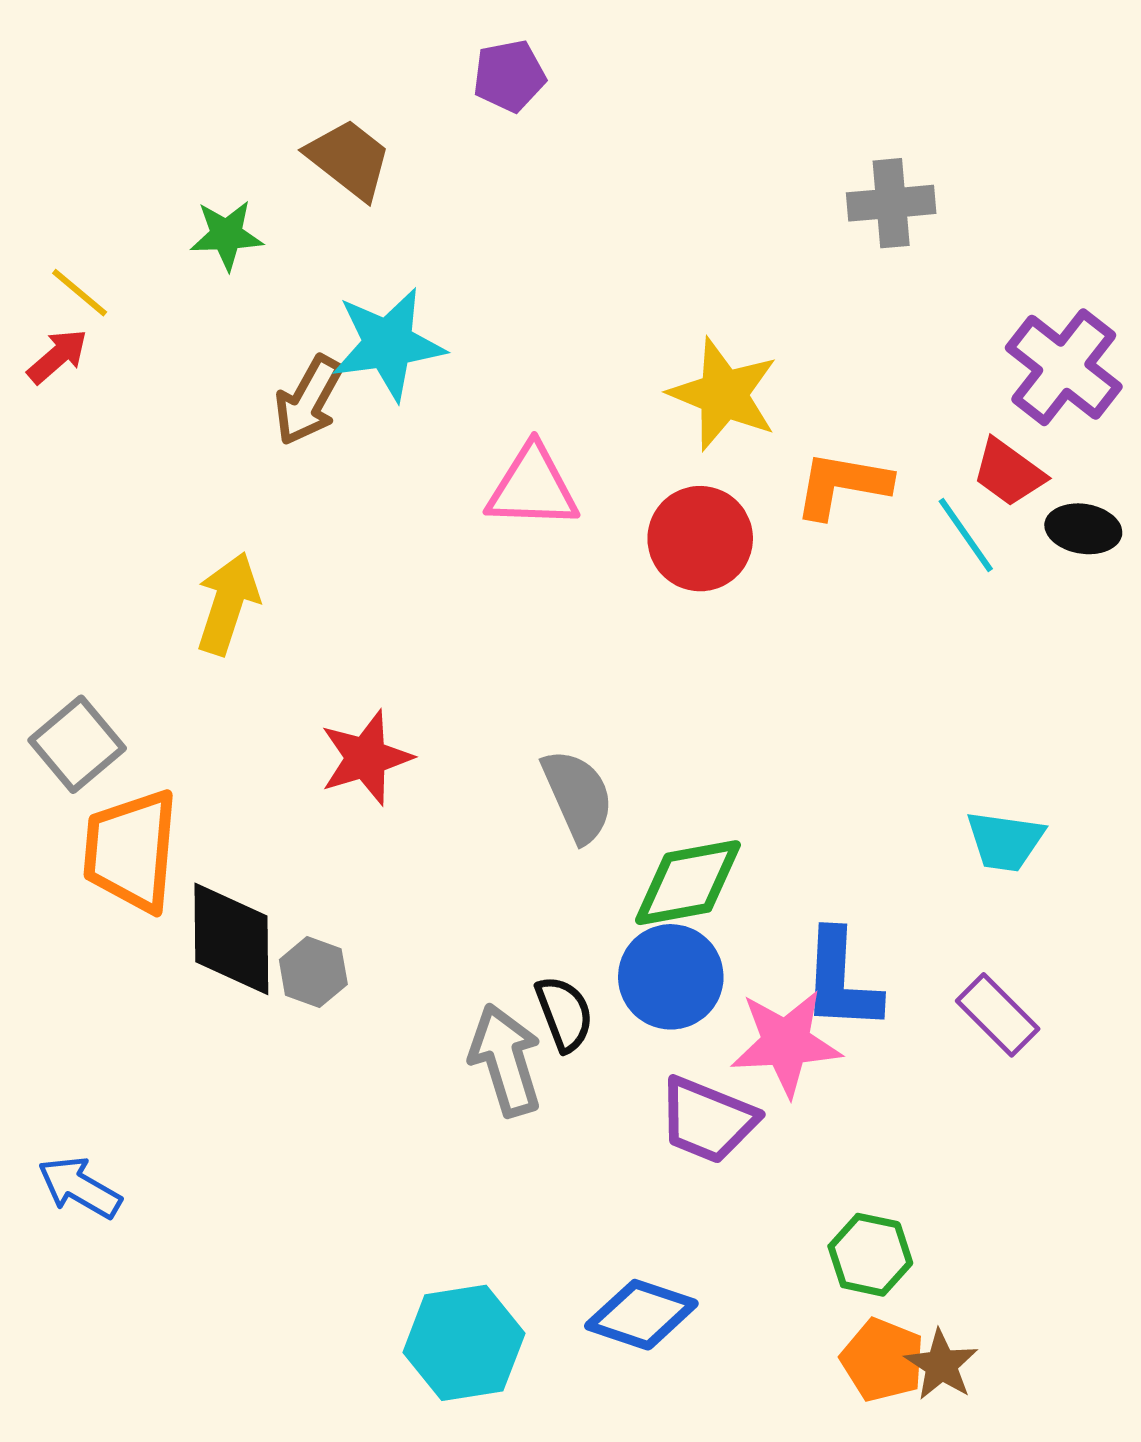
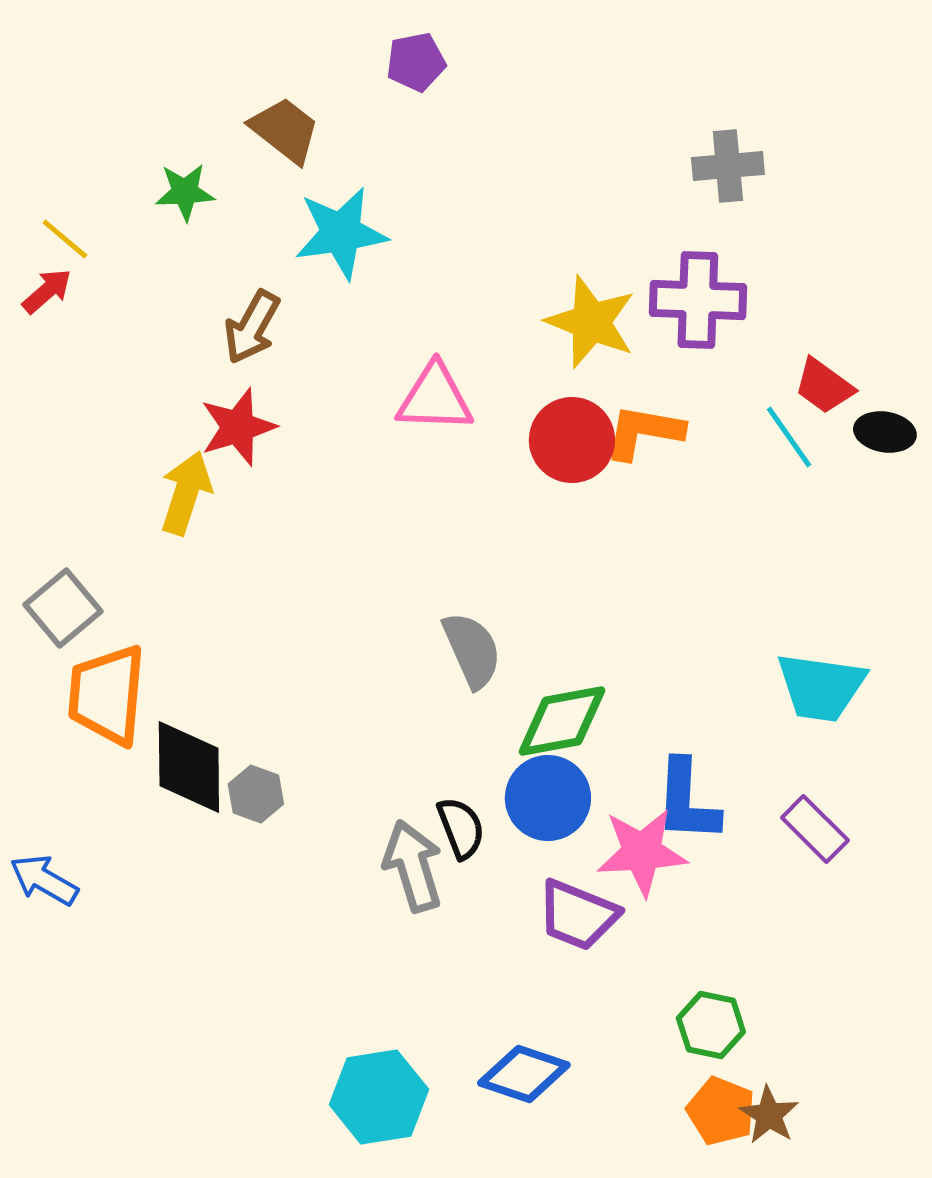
cyan star: (388, 344) -> (341, 233), moved
purple cross: (1064, 367) -> (698, 300), moved, turned -36
orange L-shape: (842, 485) -> (644, 432), moved
red star: (366, 758) -> (238, 427), moved
cyan trapezoid: (1005, 841) -> (821, 687), size x1.4
blue arrow: (80, 1187) -> (44, 880), moved

